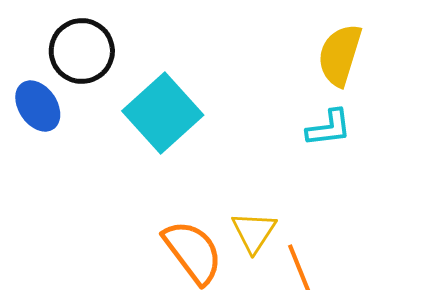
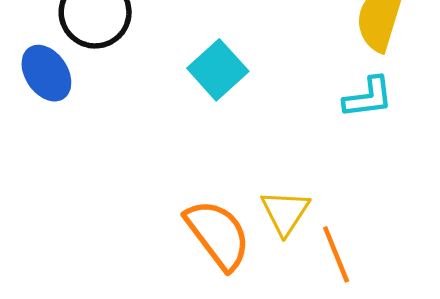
cyan square: (163, 113) -> (218, 70), moved, size x0.7

